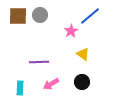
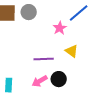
purple line: (39, 62) -> (44, 59), moved
black circle: (82, 82) -> (59, 79), moved

